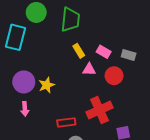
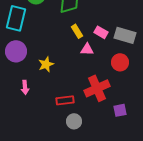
gray rectangle: (129, 55) -> (125, 35), size x1.5
red circle: (114, 76) -> (120, 62), moved
purple circle: (24, 82) -> (16, 51), moved

